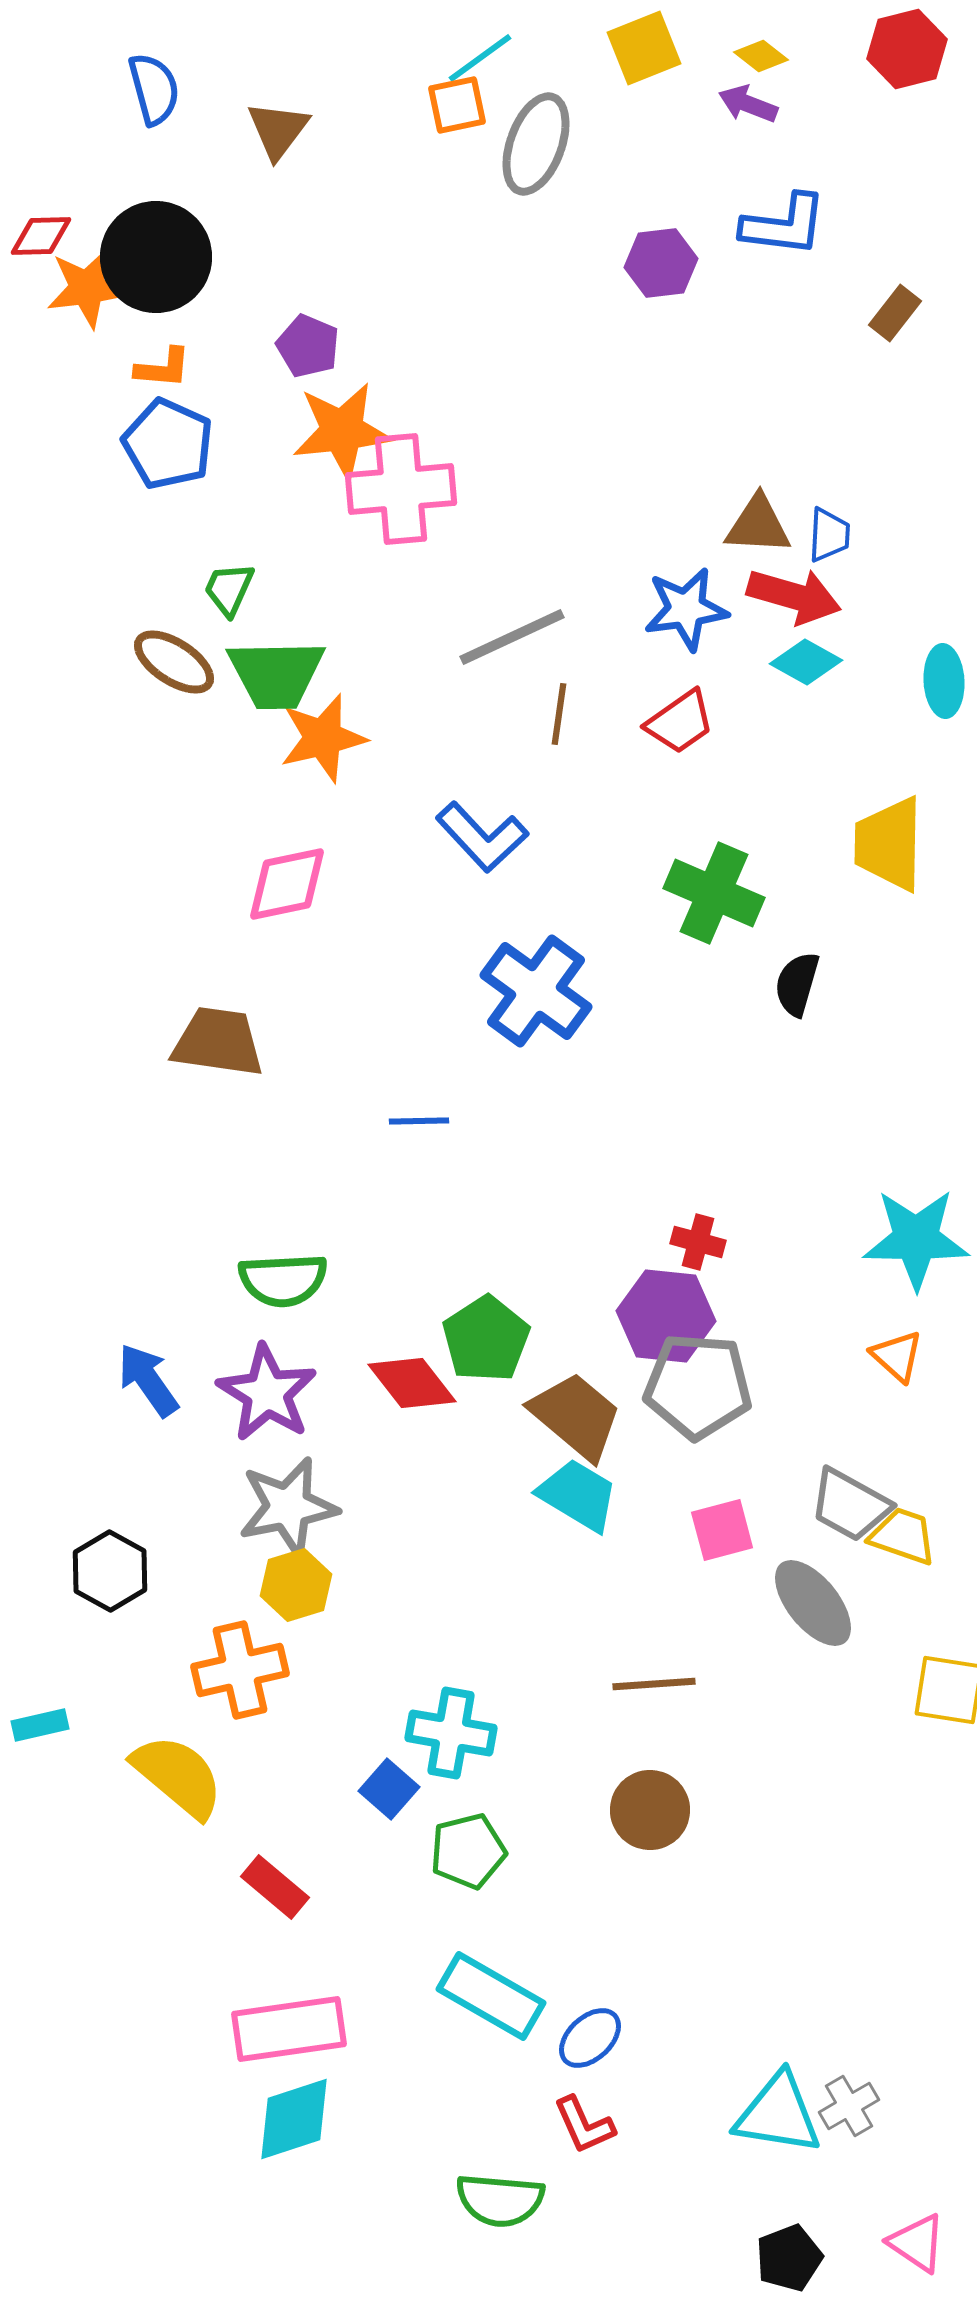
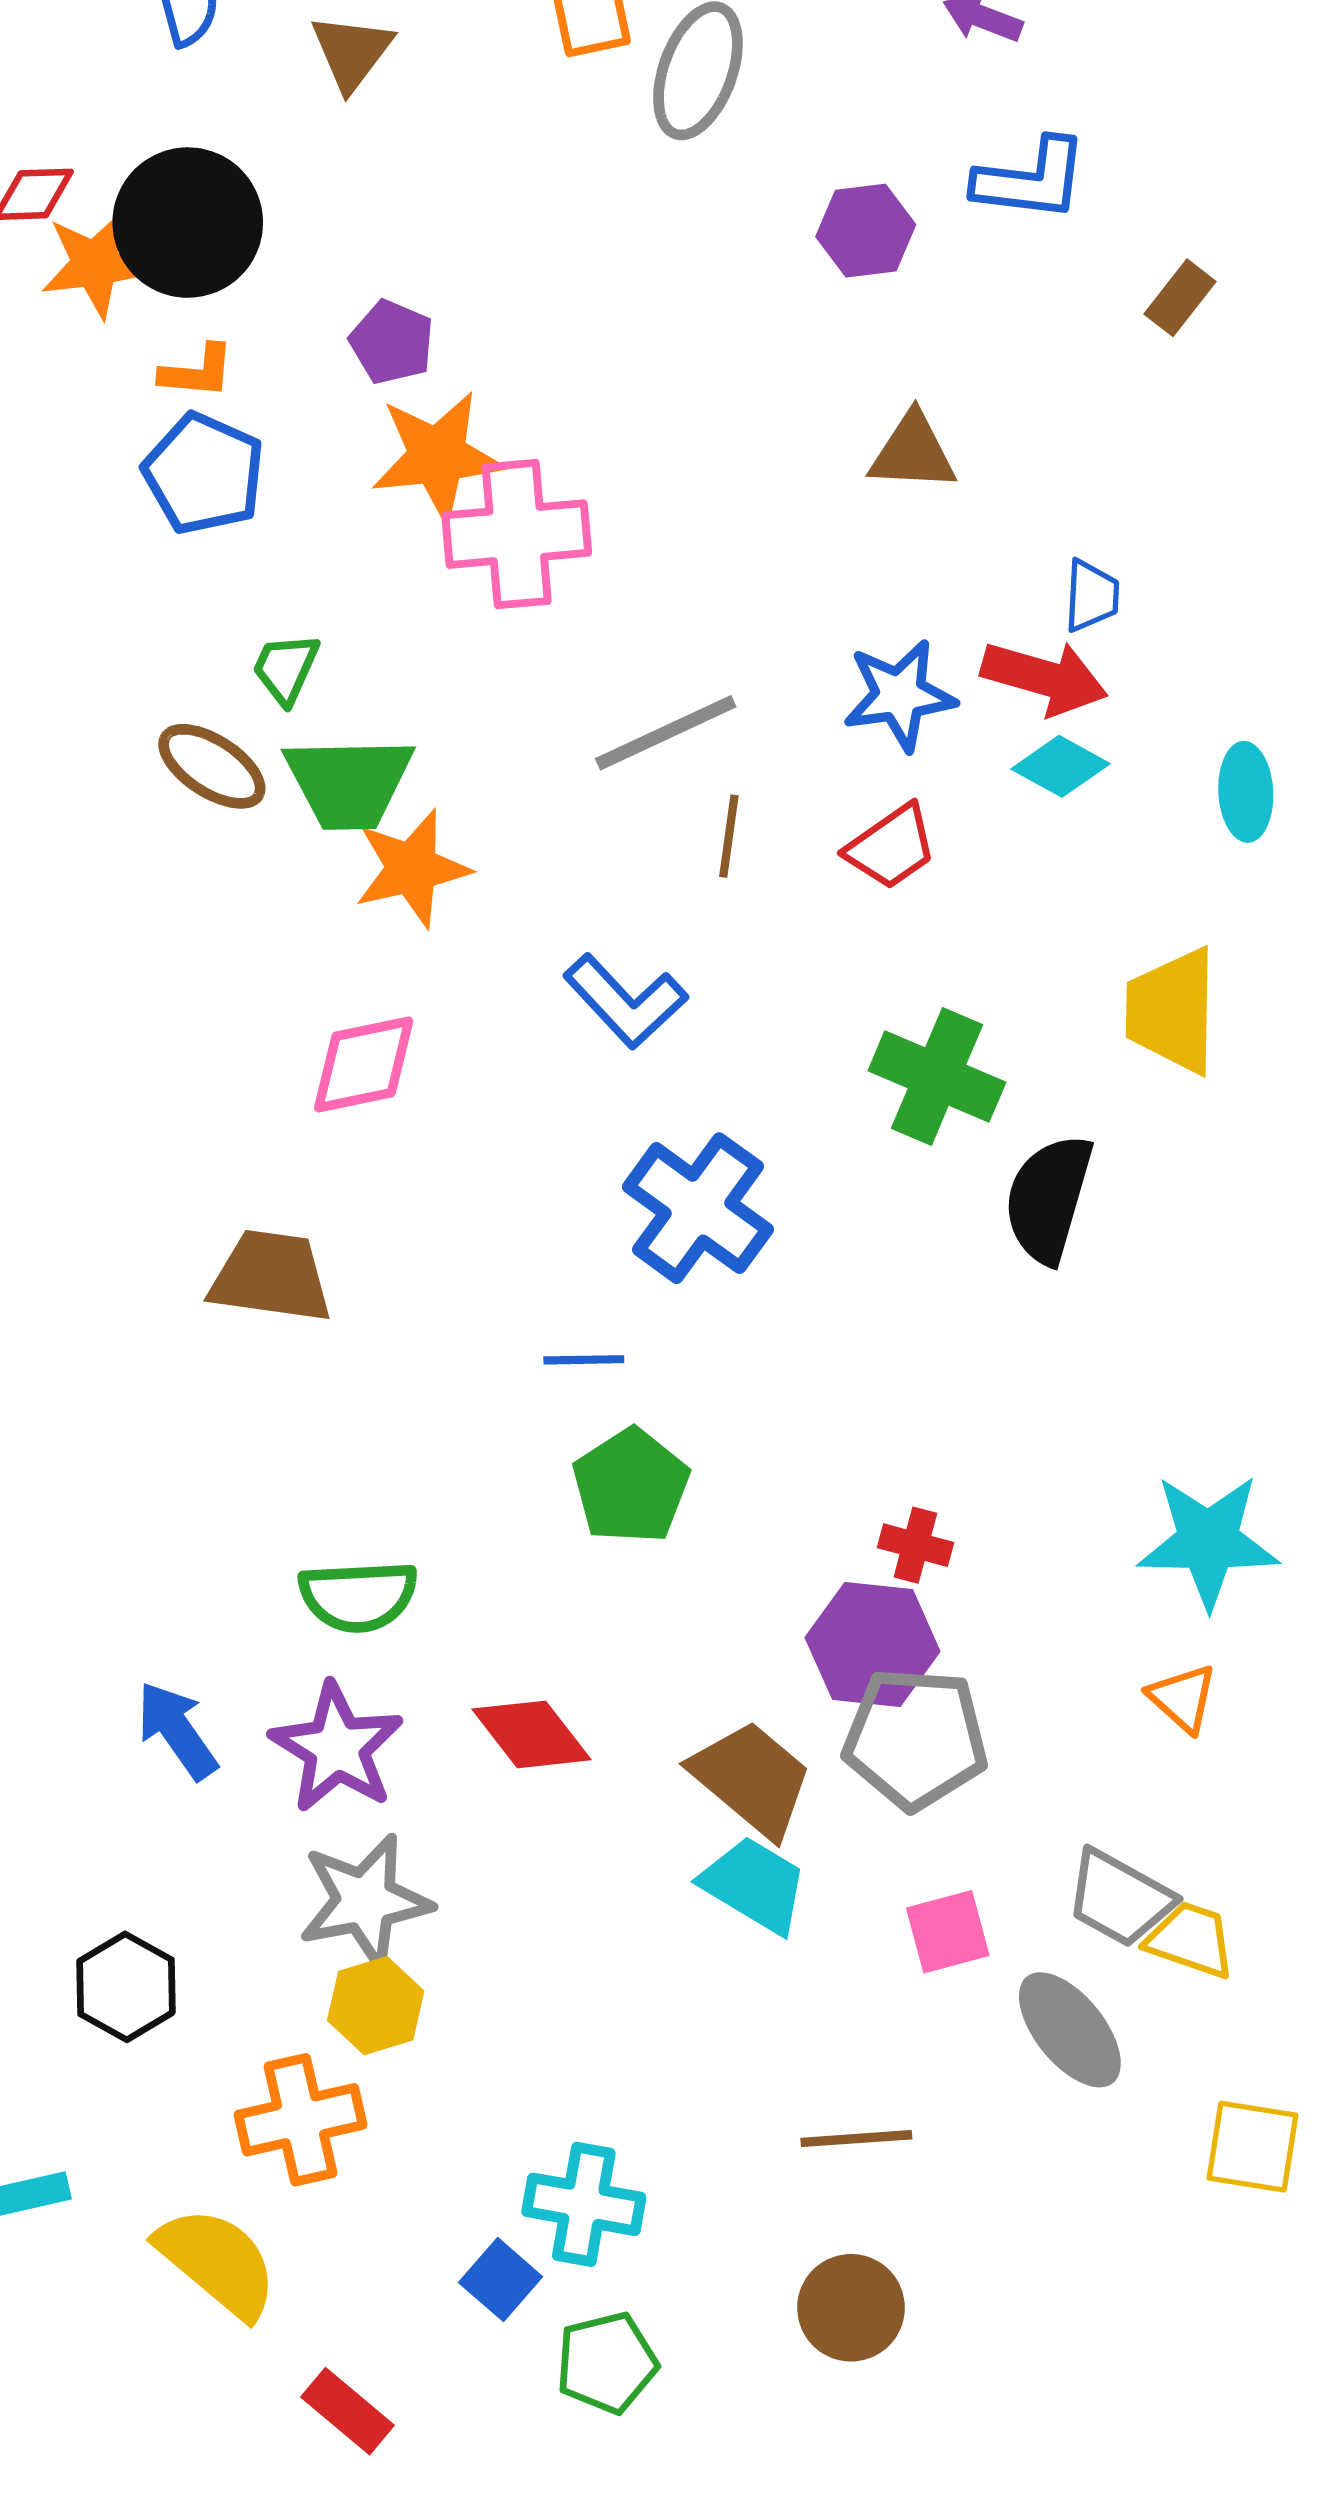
brown triangle: (758, 525) -> (913, 452), moved
black semicircle: (797, 984) -> (1048, 1199), size x1.5
blue line: (419, 1121) -> (584, 1360), moved
green pentagon: (486, 1339) -> (631, 1486), moved

